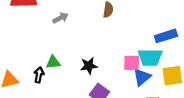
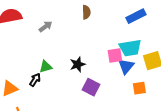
blue rectangle: (166, 36) -> (136, 16), moved
black arrow: (39, 75) -> (35, 80), turned 32

